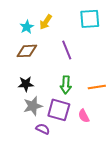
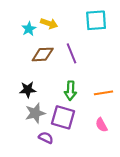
yellow arrow: (46, 22) -> (49, 23), turned -105
brown diamond: (27, 51) -> (43, 54), moved
pink semicircle: (84, 116) -> (101, 125), moved

